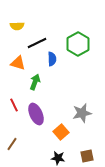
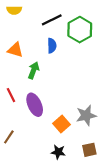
black line: (37, 43) -> (52, 20), moved
gray star: (82, 113) -> (86, 115), moved

